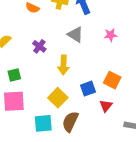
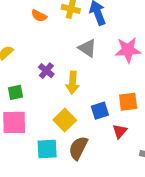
pink star: (111, 35) -> (128, 50), size x1.6
purple cross: (39, 46) -> (46, 71), moved
orange square: (112, 80) -> (128, 102), turned -36

